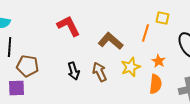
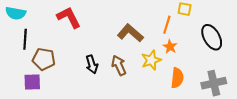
red L-shape: (69, 26) -> (69, 17), moved
orange star: (159, 61) -> (170, 47), moved

